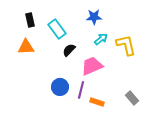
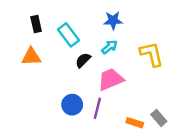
cyan arrow: (101, 39) -> (109, 47), moved
orange rectangle: (97, 102) -> (135, 123), moved

